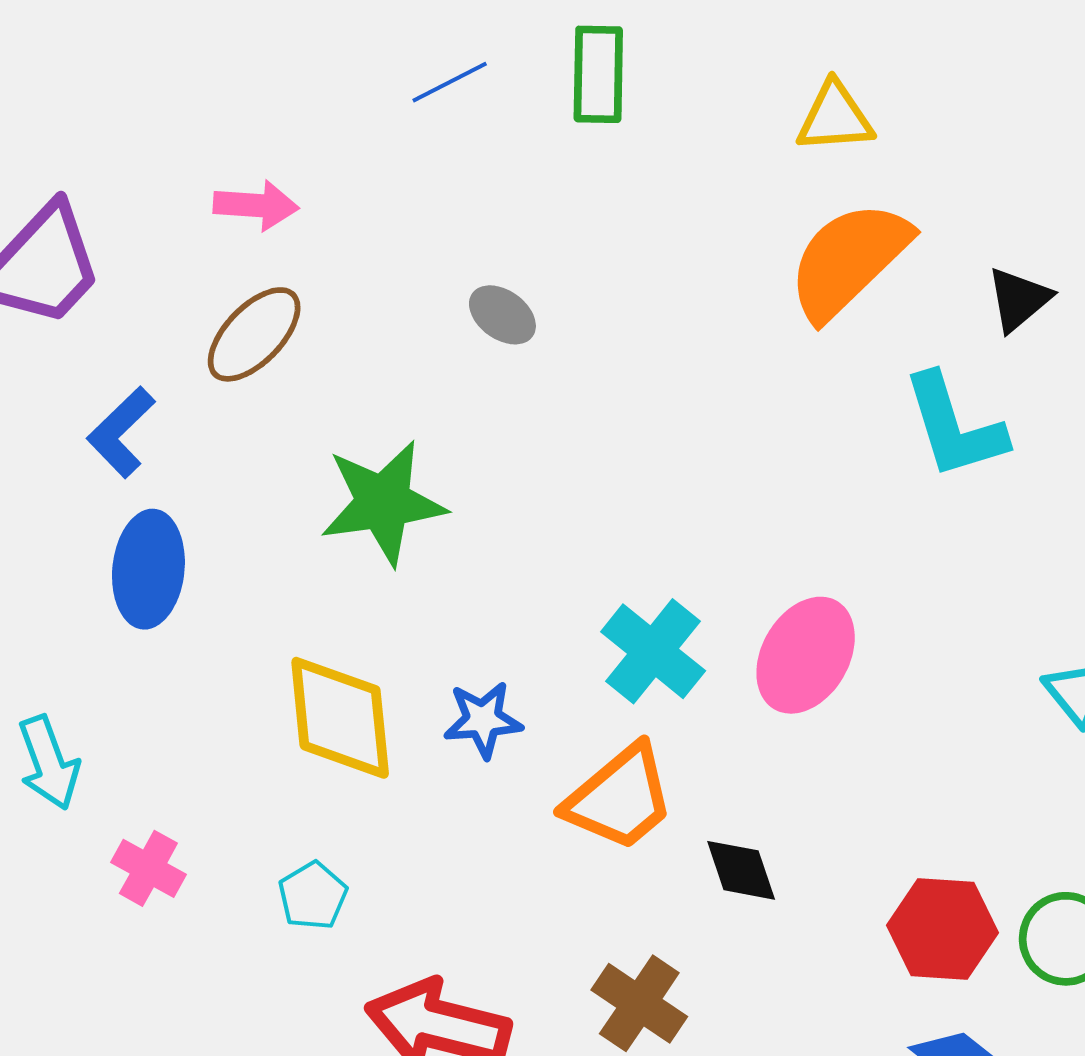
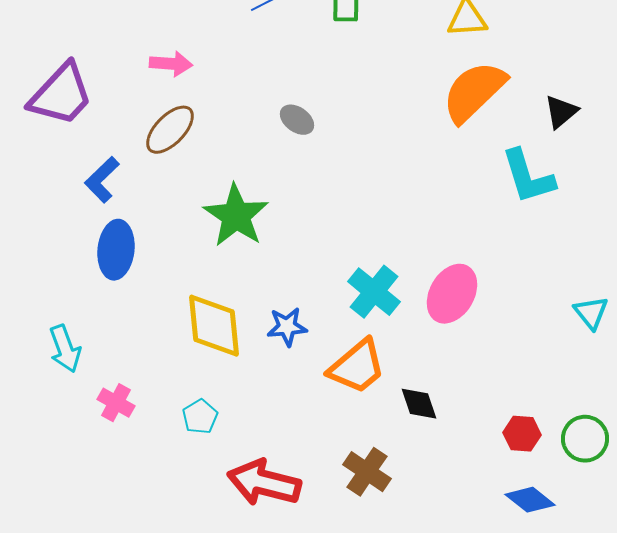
green star: (383, 503) -> (236, 216), turned -30
red hexagon: (943, 929) -> (522, 434), size x0.7

